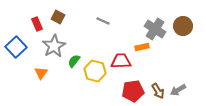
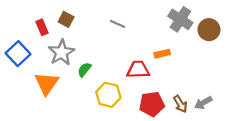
gray cross: (155, 29) -> (180, 19), moved
yellow hexagon: (95, 71) -> (108, 95), moved
orange triangle: (41, 73) -> (47, 83), size x1.6

